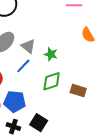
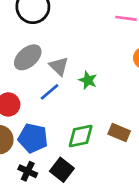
green diamond: (52, 81) -> (81, 136), moved

